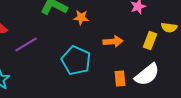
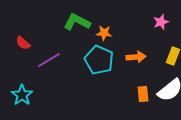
cyan pentagon: (76, 61) -> (99, 60), moved

